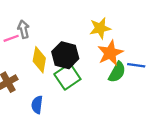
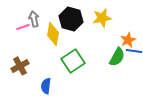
orange star: (110, 53) -> (128, 40), moved, size x0.7
black hexagon: (65, 55) -> (71, 19), moved
yellow diamond: (39, 60) -> (53, 34), moved

